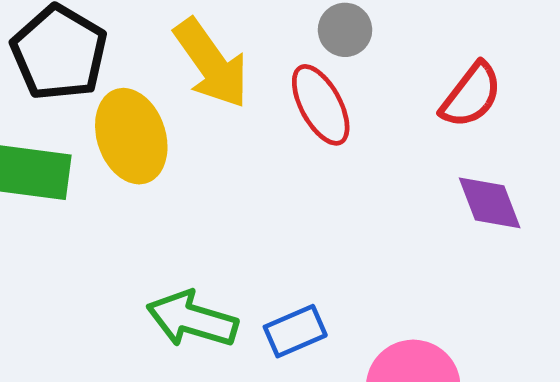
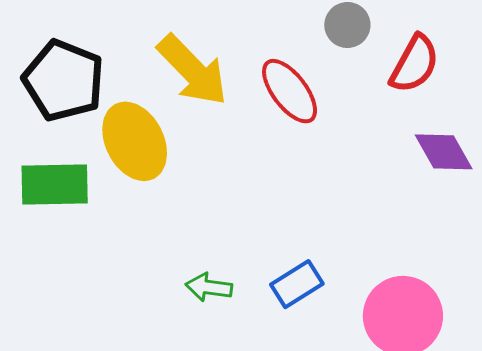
gray circle: (345, 30) -> (347, 25), moved
green arrow: (192, 319) -> (209, 287), size x0.6

